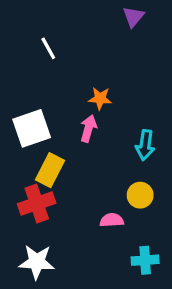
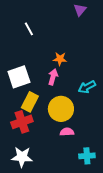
cyan arrow: (145, 145) -> (87, 87), turned 54
yellow circle: (140, 195) -> (61, 109), moved, size x1.6

